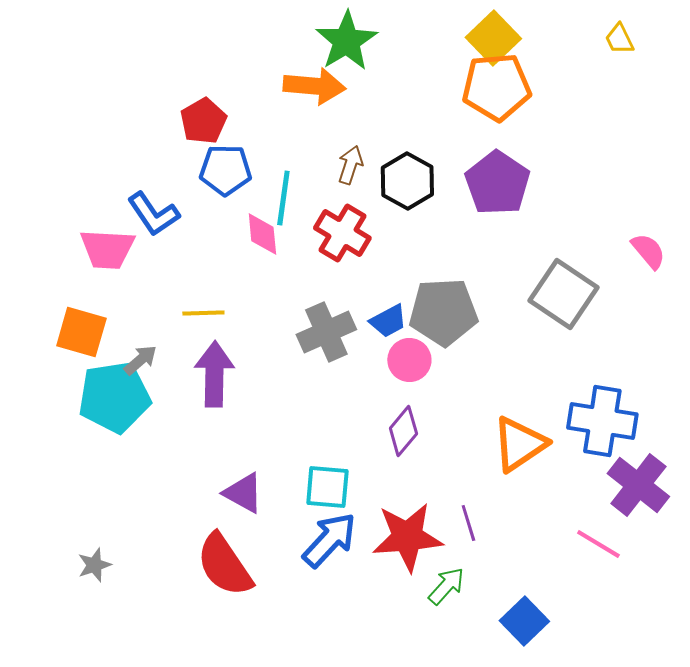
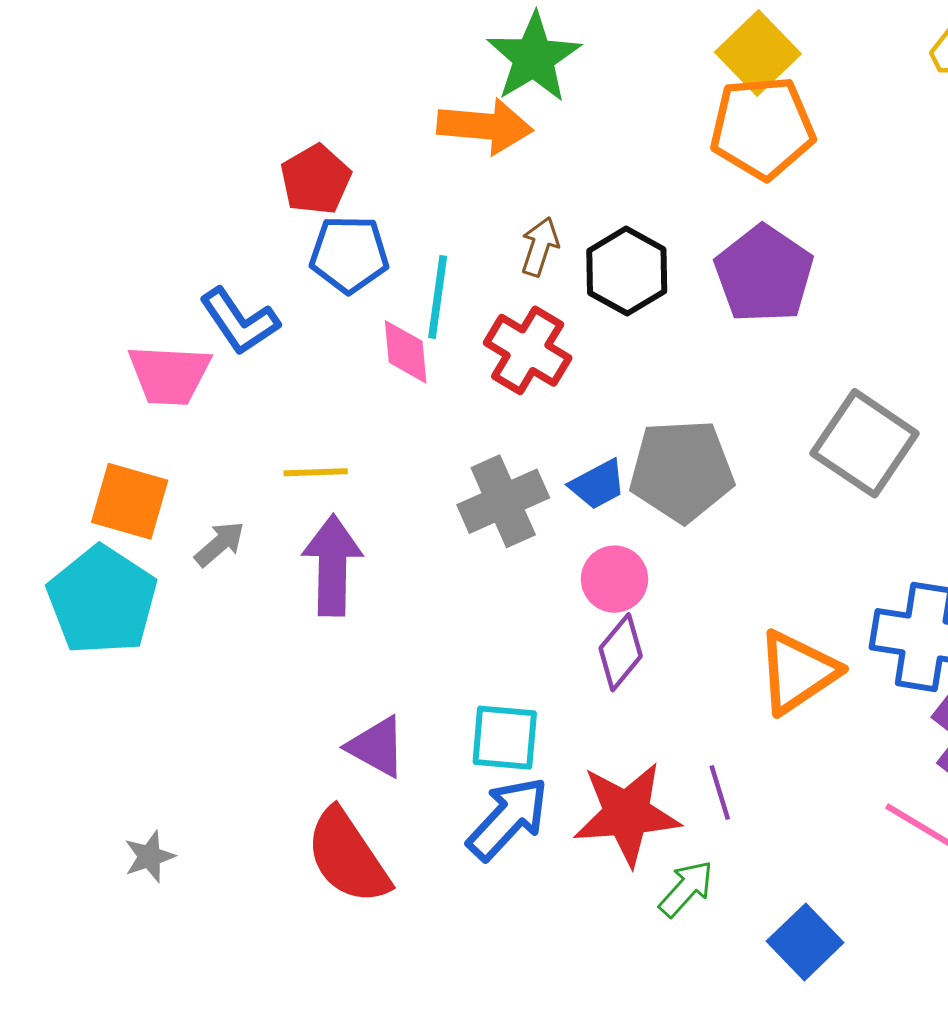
pink circle: (409, 360) -> (614, 579), moved
cyan pentagon: (114, 397) -> (102, 600), moved, turned -30

